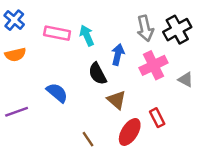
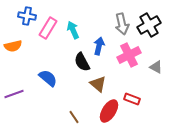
blue cross: (14, 20) -> (27, 16), moved, turned -30
pink rectangle: (57, 33) -> (48, 28), turned -70
red rectangle: (157, 118) -> (132, 99), turned -42

